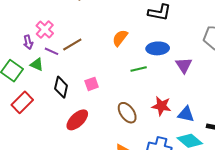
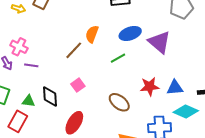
brown line: (72, 44) -> (74, 50), moved
green triangle: (37, 64) -> (28, 101), moved
purple triangle: (184, 65) -> (159, 42), size x1.4

